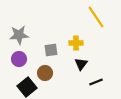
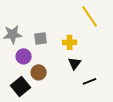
gray square: (51, 50) -> (41, 38), moved
purple circle: (19, 59) -> (24, 56), moved

